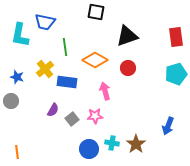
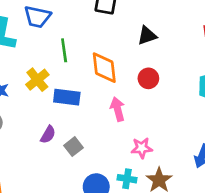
black triangle: (127, 36) -> (147, 36), size x0.7
orange diamond: (95, 60) -> (104, 68), turned 55
pink star: (95, 116) -> (142, 148), moved

